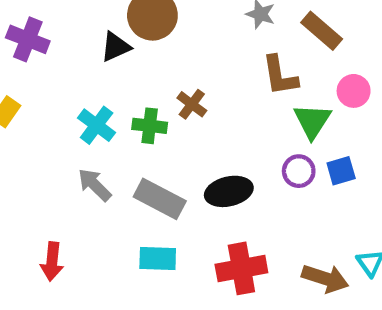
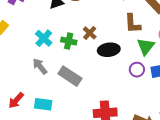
black ellipse: (229, 191) -> (109, 50), moved
cyan rectangle: (158, 259) -> (43, 104), moved
red arrow: (52, 262) -> (16, 100), turned 30

